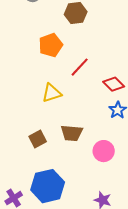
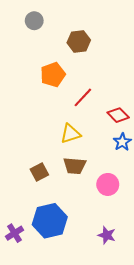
yellow triangle: (52, 93) -> (70, 134), moved

